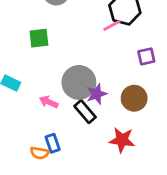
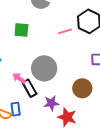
pink line: (112, 25) -> (65, 31), moved
purple star: (97, 94) -> (51, 103), moved
black rectangle: (85, 112) -> (30, 88), moved

